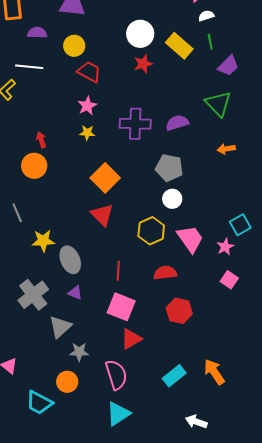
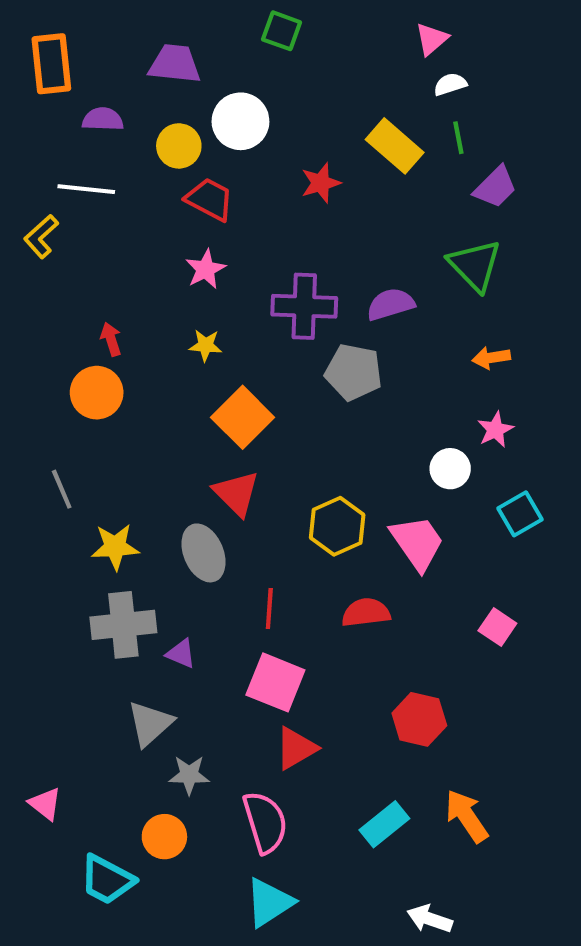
white circle: (140, 34) -> (240, 121), moved
yellow star: (87, 133) -> (206, 345), moved
gray pentagon: (169, 168) -> (354, 372), moved
white circle: (172, 199) -> (450, 469), moved
pink star: (225, 247) -> (495, 430), moved
gray ellipse: (70, 260) -> (203, 553), moved
gray cross: (33, 295) -> (123, 625), moved, turned 32
red hexagon: (179, 311) -> (419, 719), moved

